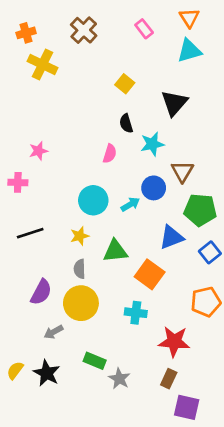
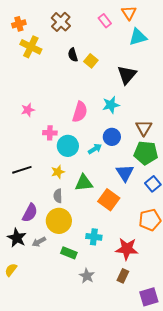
orange triangle: (189, 18) -> (129, 13), moved
black semicircle: (126, 123) -> (73, 55), moved
pink semicircle: (110, 154) -> (80, 112), size x1.5
brown triangle: (182, 171) -> (144, 128), moved
pink cross: (18, 182) -> (50, 133), moved
blue triangle: (171, 237) -> (125, 173), turned -42
cyan cross: (136, 313) -> (94, 237), moved
green rectangle: (95, 361) -> (69, 253), moved
black star: (47, 373) -> (17, 238), moved
purple square: (187, 407) -> (149, 297), moved, turned -30

